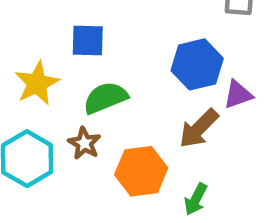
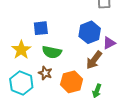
green semicircle: (105, 98) -> (52, 52), turned -138

